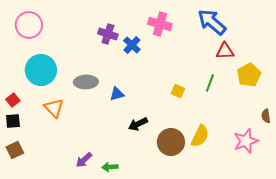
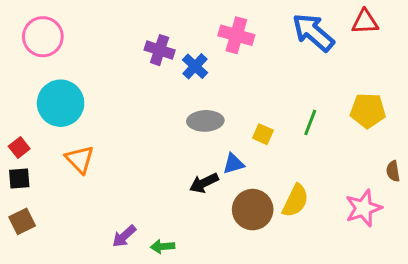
red triangle: (225, 51) -> (365, 22), moved
yellow pentagon: (249, 75) -> (368, 111), turned 30
gray ellipse: (86, 82) -> (205, 121), moved
blue triangle: (117, 94) -> (233, 164), moved

